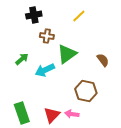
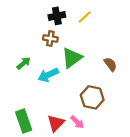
black cross: (34, 15) -> (57, 16), moved
pink arrow: (72, 114) -> (77, 122), turned -144

